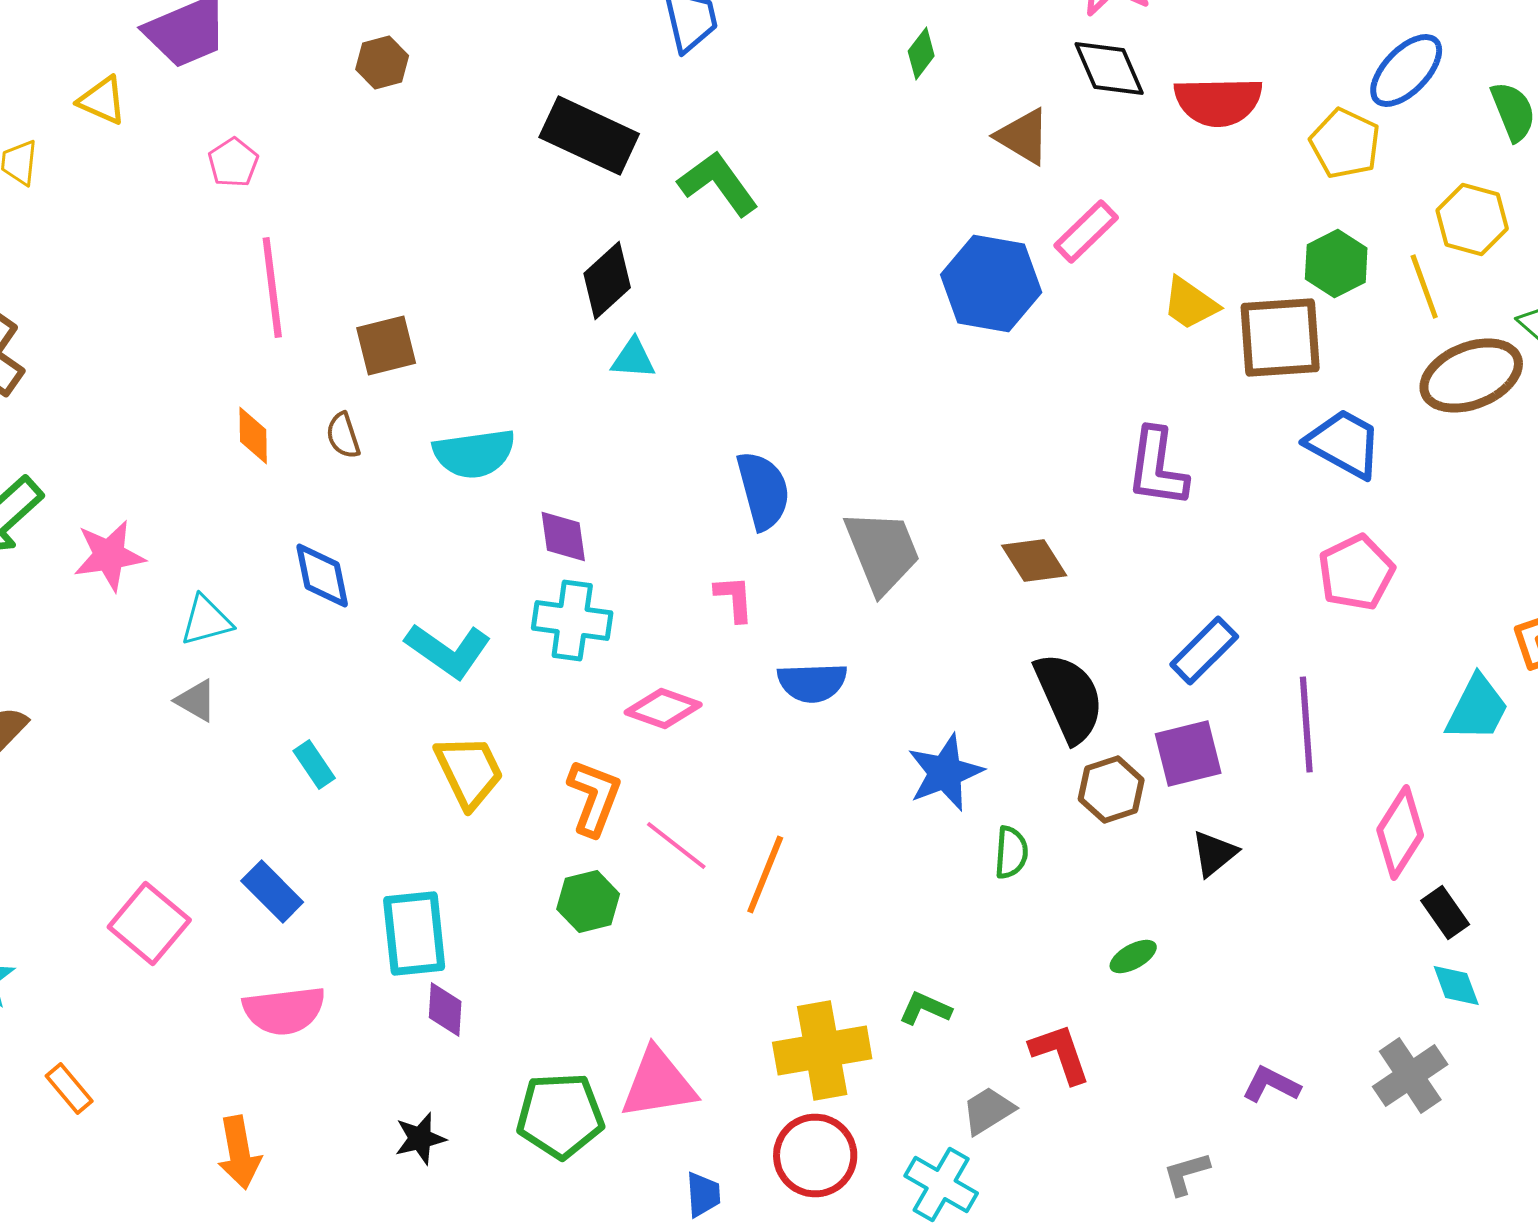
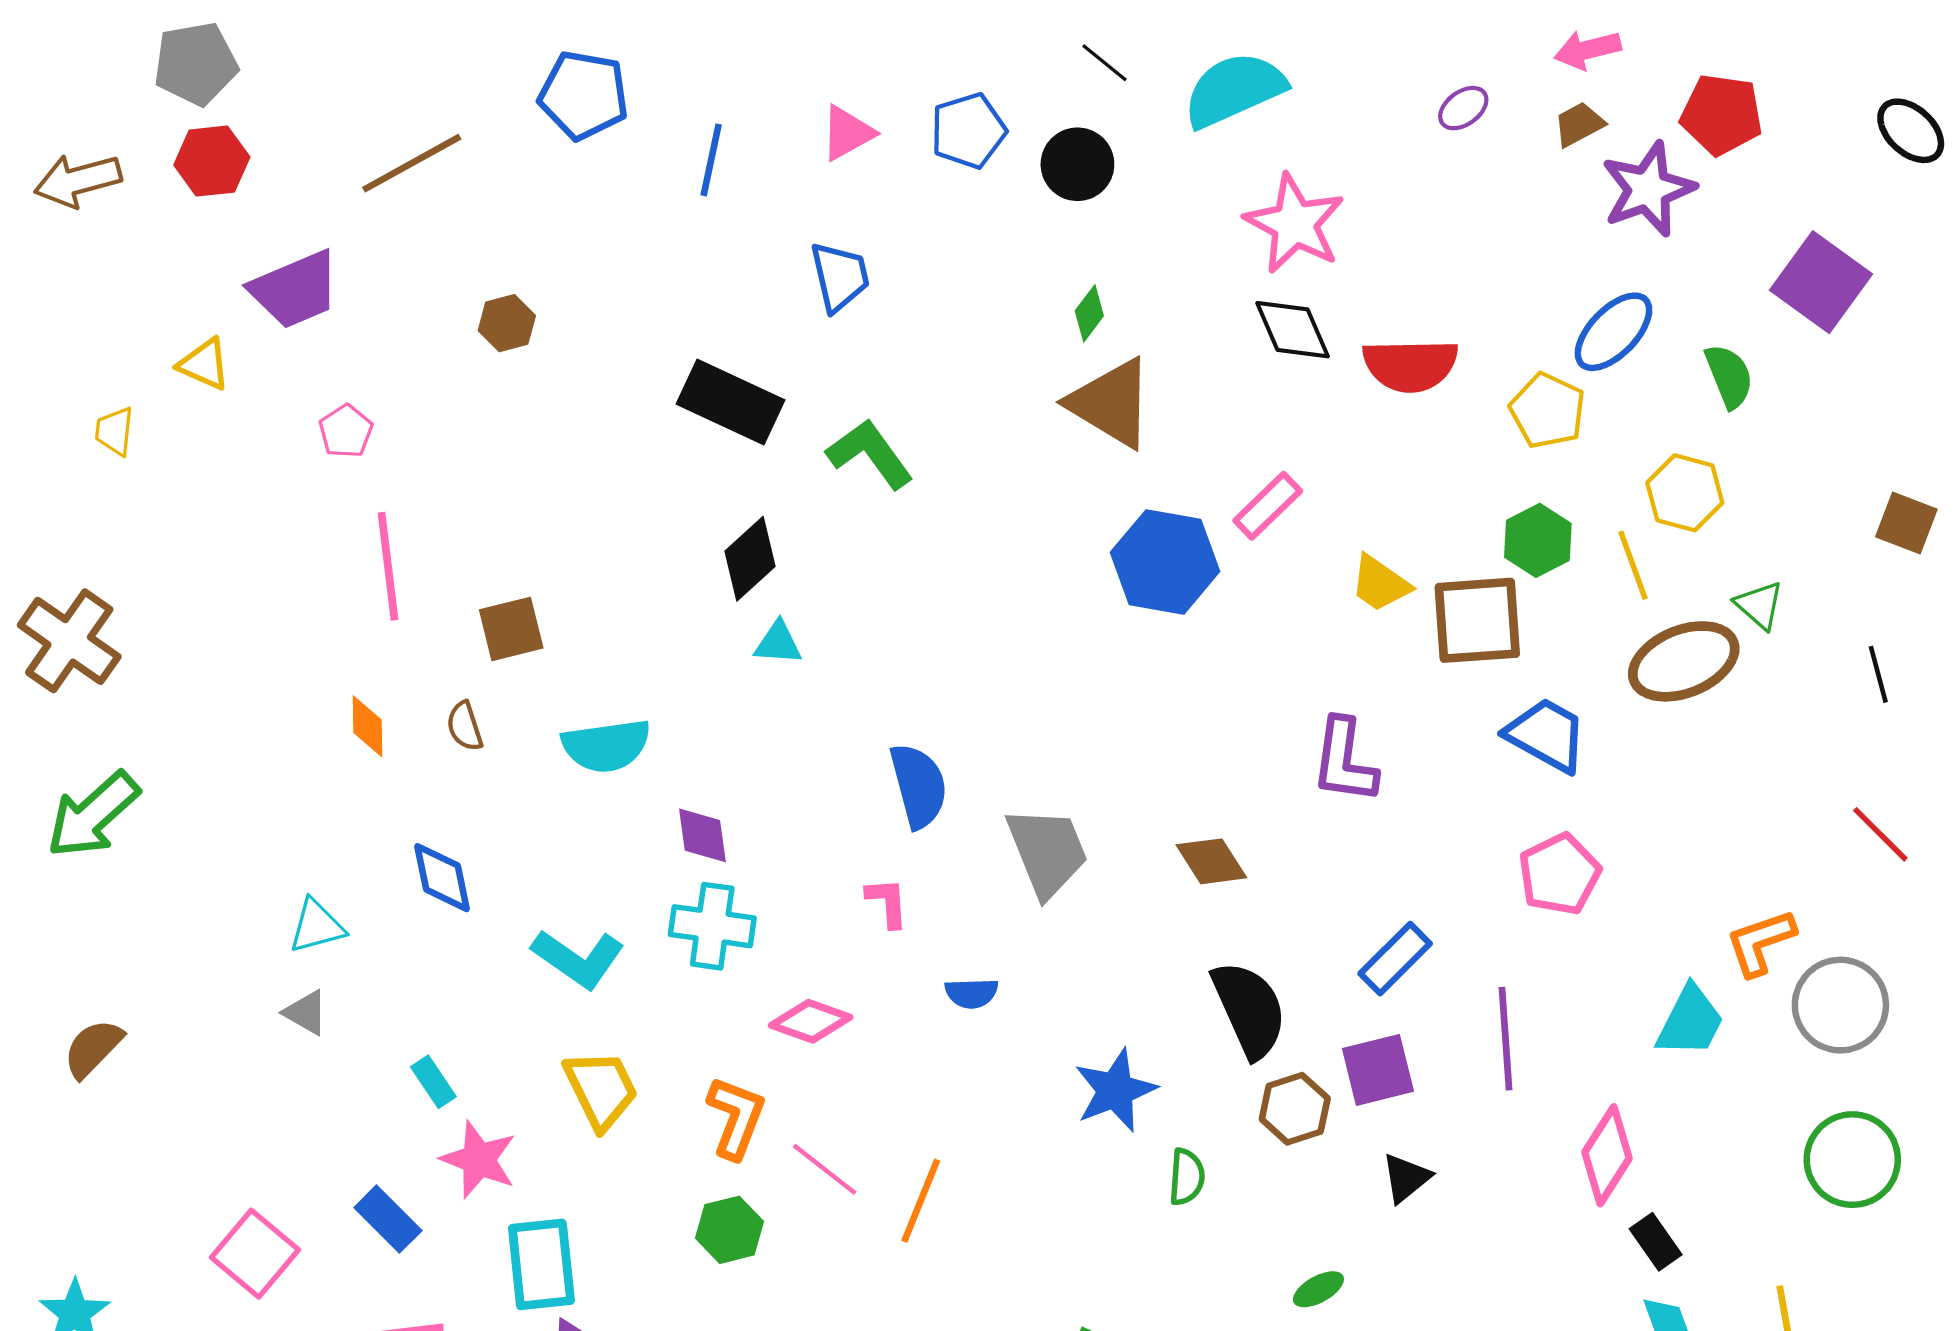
brown triangle: (1023, 136) -> (1111, 403), moved, size x1.5
pink star: (109, 556) -> (479, 1160), moved, turned 30
blue semicircle: (812, 682) -> (972, 993), size x0.7

